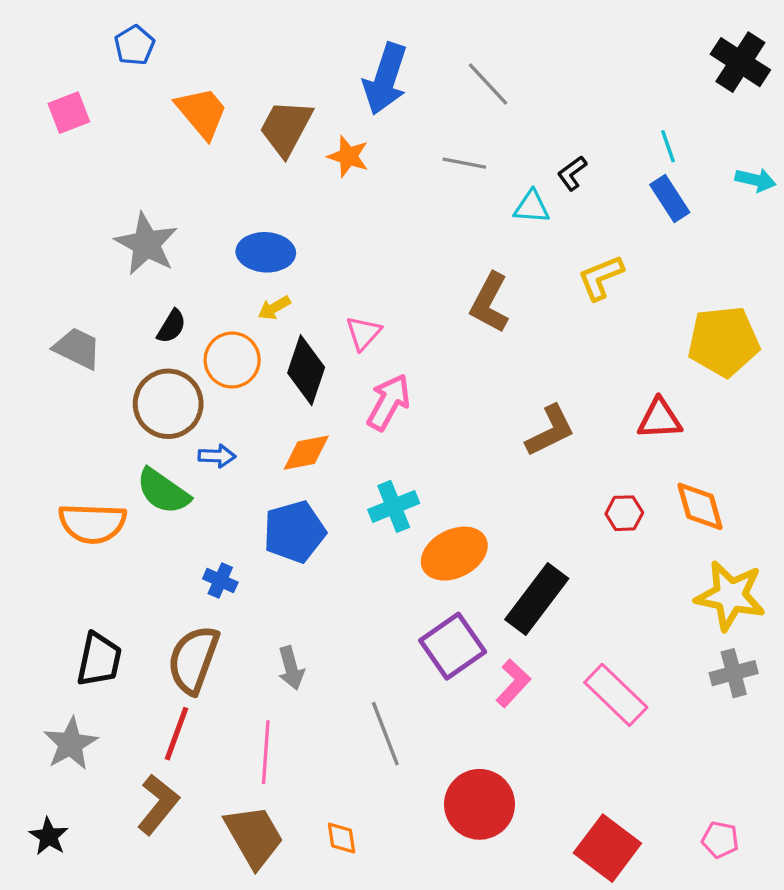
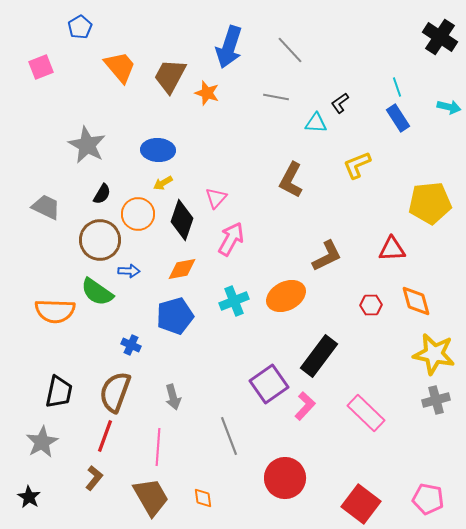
orange ellipse: (454, 554) -> (286, 296), moved
brown L-shape: (158, 804) -> (94, 478), size x0.7
pink pentagon: (720, 840) -> (428, 499), size x1.4

